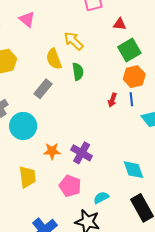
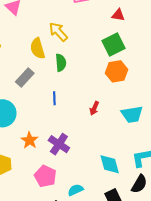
red triangle: (120, 24) -> (118, 15), moved
blue line: (131, 99) -> (54, 98), moved
red arrow: (112, 100) -> (94, 108), moved
orange star: (52, 151) -> (30, 140), turned 30

